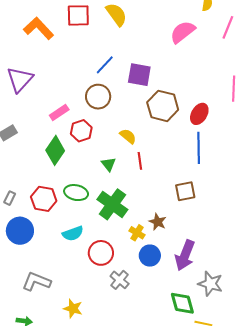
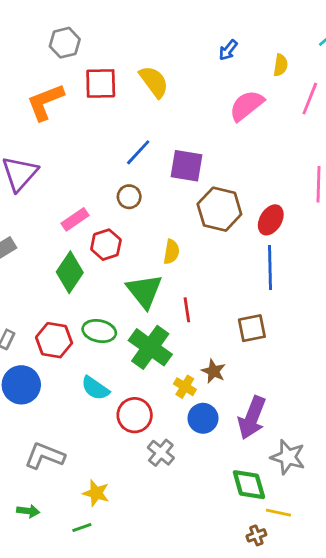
orange L-shape: (39, 28) -> (45, 102), turned -68
brown circle: (98, 97) -> (129, 197), size x0.7
yellow semicircle: (128, 136) -> (171, 252), turned 60
red line: (140, 161) -> (187, 310), moved
green triangle: (109, 164) -> (144, 291), size x1.8
cyan semicircle: (73, 233) -> (95, 388), turned 55

